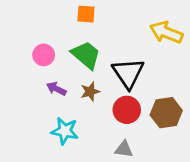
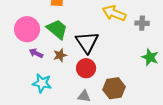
pink circle: (44, 55) -> (27, 29), size x1.6
brown hexagon: (166, 113) -> (114, 88), moved

